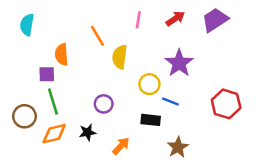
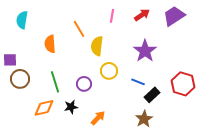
purple square: (47, 74) -> (10, 60), moved
yellow circle: (149, 84) -> (109, 71), moved
green line: (53, 101) -> (55, 82), moved
brown circle: (24, 116) -> (20, 79), moved
black rectangle: (151, 120) -> (152, 95), moved, turned -49

